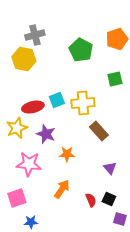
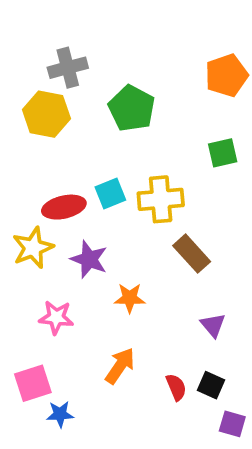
green pentagon: (81, 50) -> (132, 108), moved
pink star: (29, 164) -> (56, 317), size x0.7
blue star: (31, 222) -> (60, 414), moved

